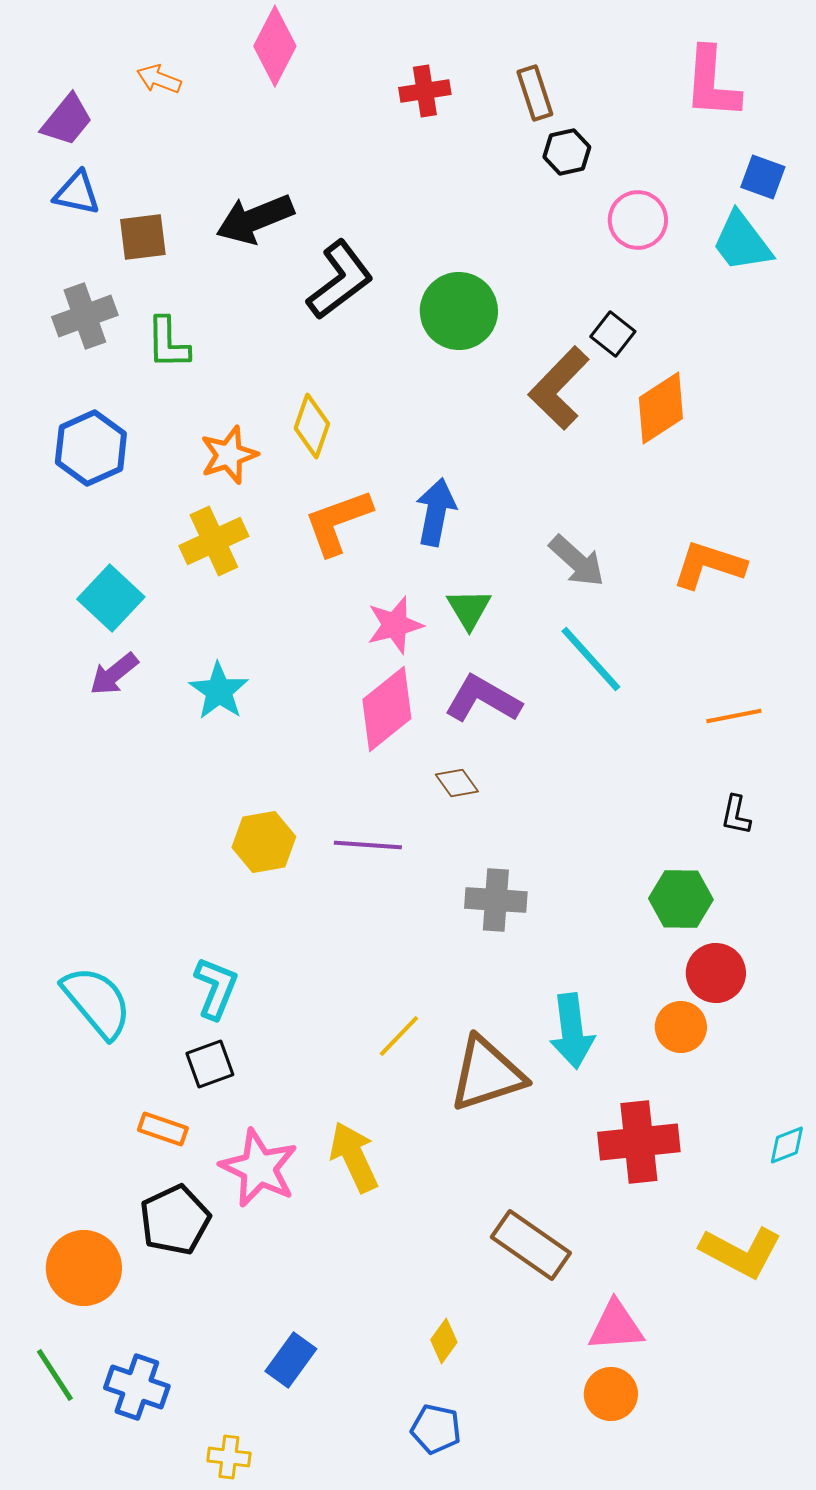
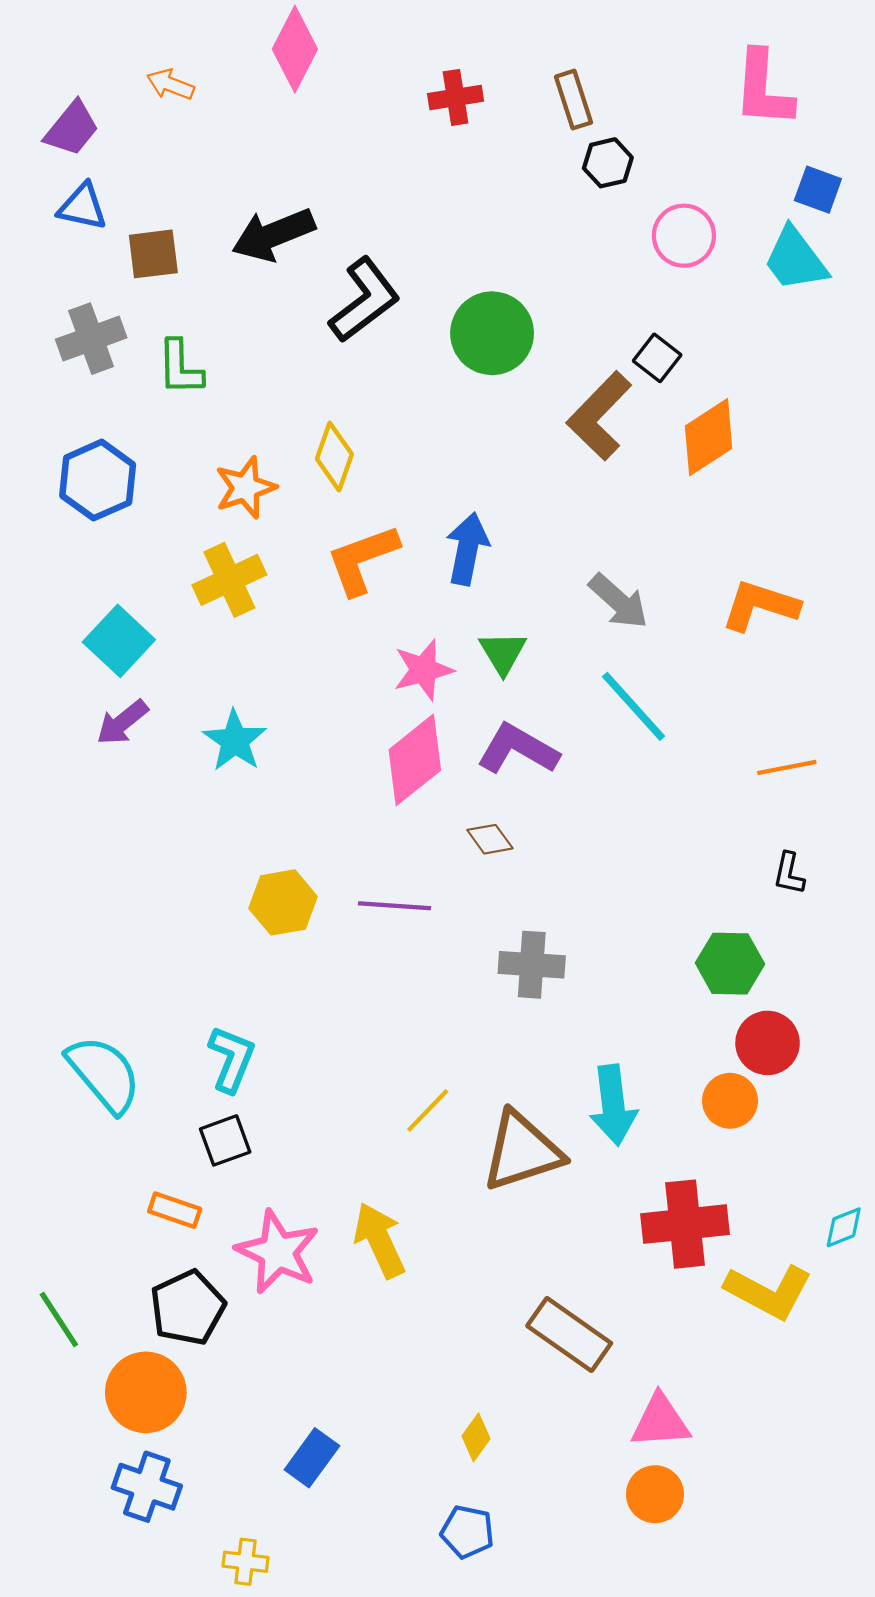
yellow L-shape: (741, 1252) -> (769, 1292), moved
orange circle: (84, 1268) -> (146, 1392), moved
green line: (55, 1375) -> (59, 1319), moved

